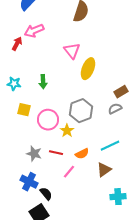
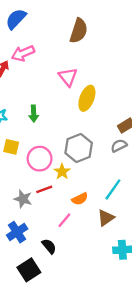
cyan line: (110, 146) -> (113, 189), turned -30
red line: (56, 153) -> (44, 189), moved, turned -32
blue cross: (29, 182) -> (17, 232), turned 30
black semicircle: (46, 194) -> (49, 246), moved

